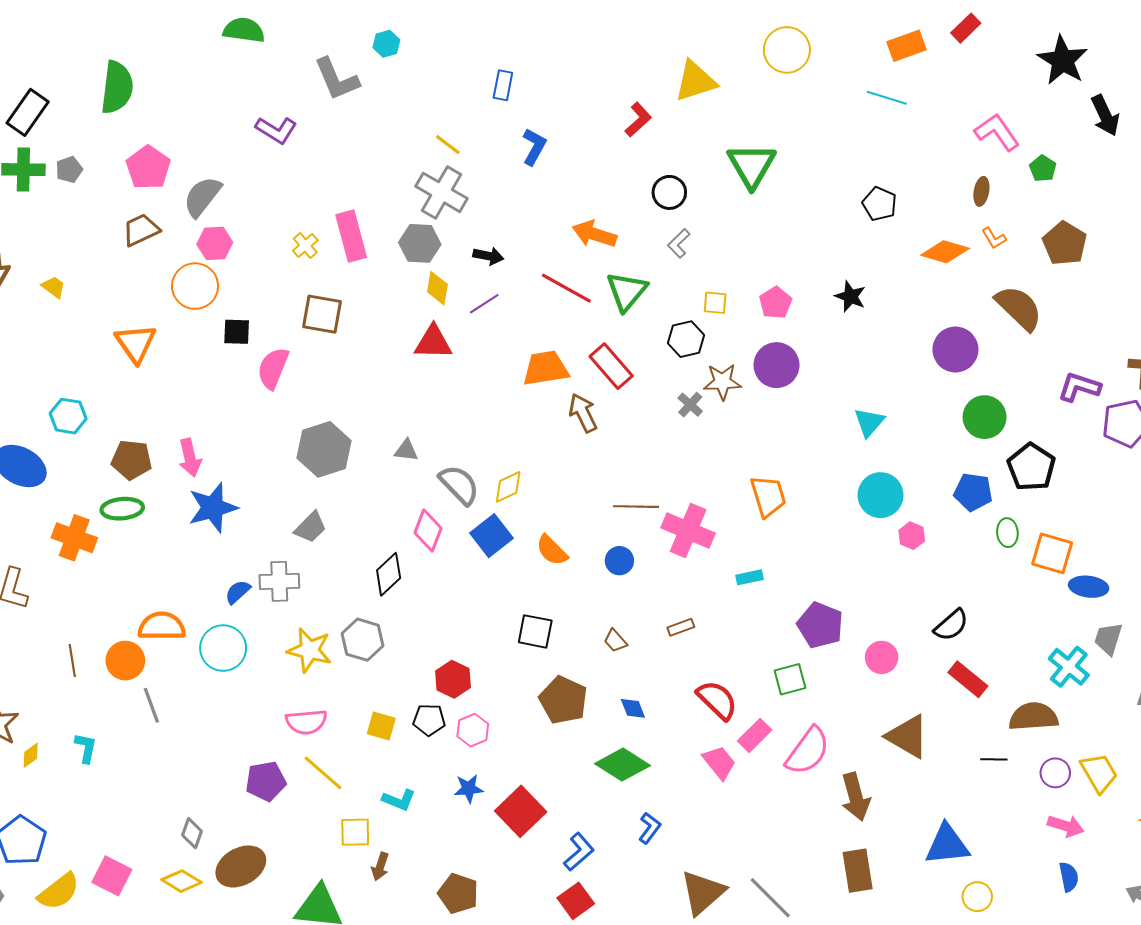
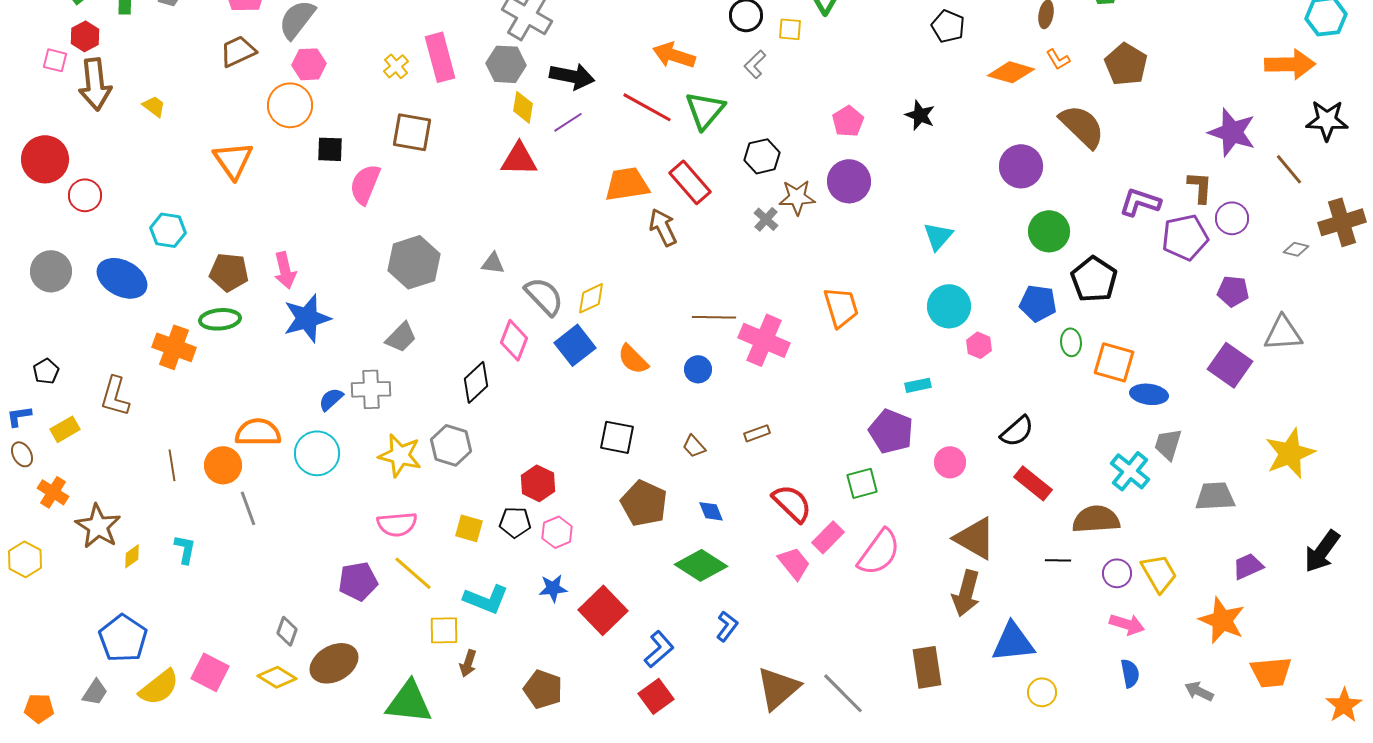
black arrow: (488, 256) -> (572, 76), size x1.5
yellow square: (715, 303) -> (790, 29), moved
cyan rectangle: (749, 577) -> (918, 385), moved
brown arrow: (856, 797) -> (966, 593), moved, turned 30
cyan L-shape: (399, 800) -> (486, 599), size x1.4

